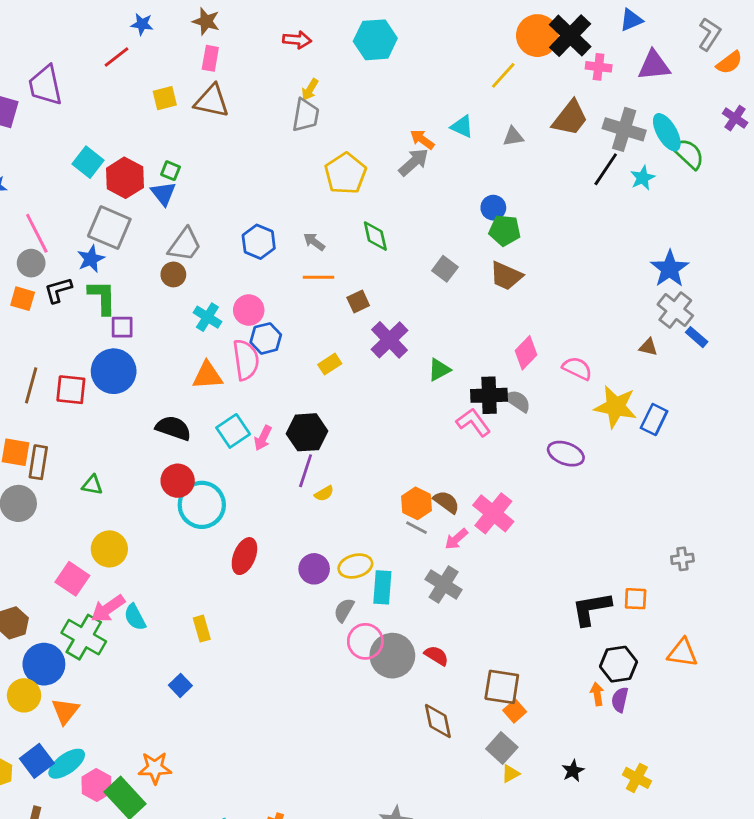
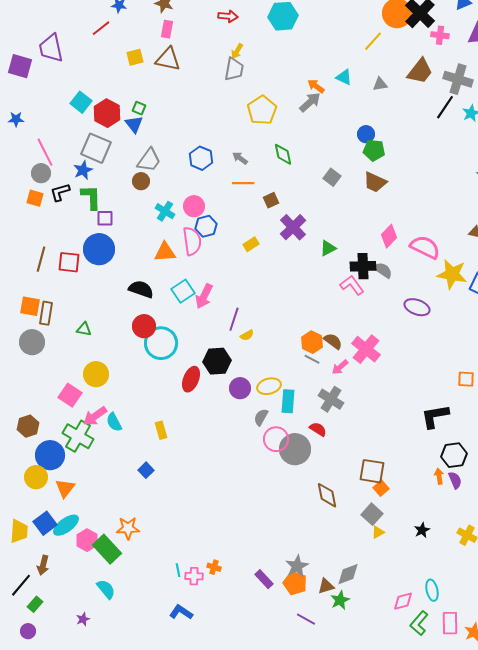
pink semicircle: (577, 368) -> (425, 247), size x1.4
black hexagon: (307, 432) -> (217, 361), moved
pink arrow: (263, 438) -> (204, 296), size x1.4
orange square: (636, 599) -> (466, 379), moved
red semicircle: (436, 656) -> (318, 429), moved
purple semicircle: (620, 700) -> (455, 480), turned 144

